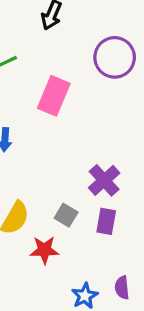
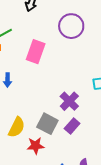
gray square: (66, 215) -> (47, 124), size x1.5
purple rectangle: (106, 221) -> (72, 126), turned 35

